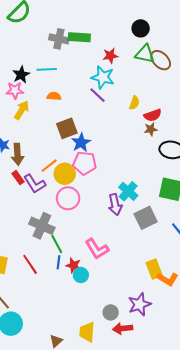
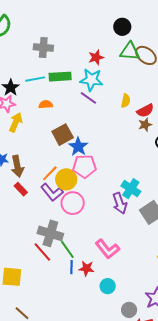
green rectangle: (79, 37) -> (60, 77), moved
purple L-shape: (35, 184) -> (52, 192), moved
red line: (30, 264) -> (42, 252), moved
cyan circle: (81, 275) -> (108, 286), moved

